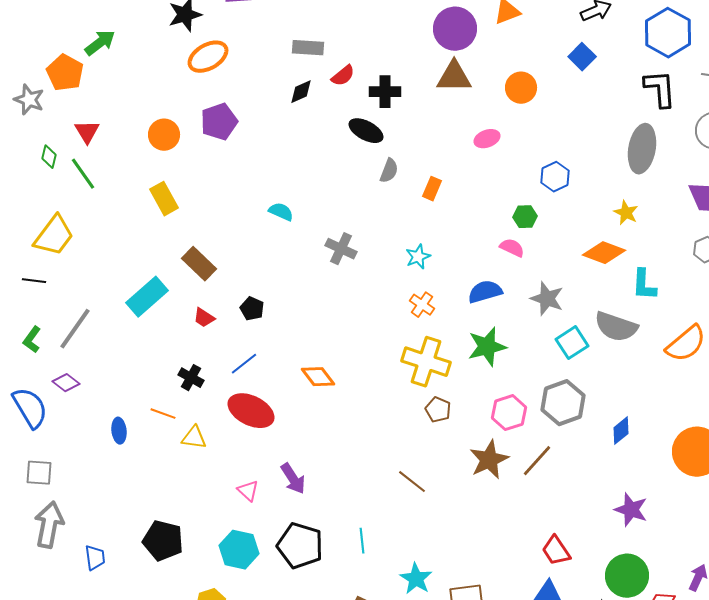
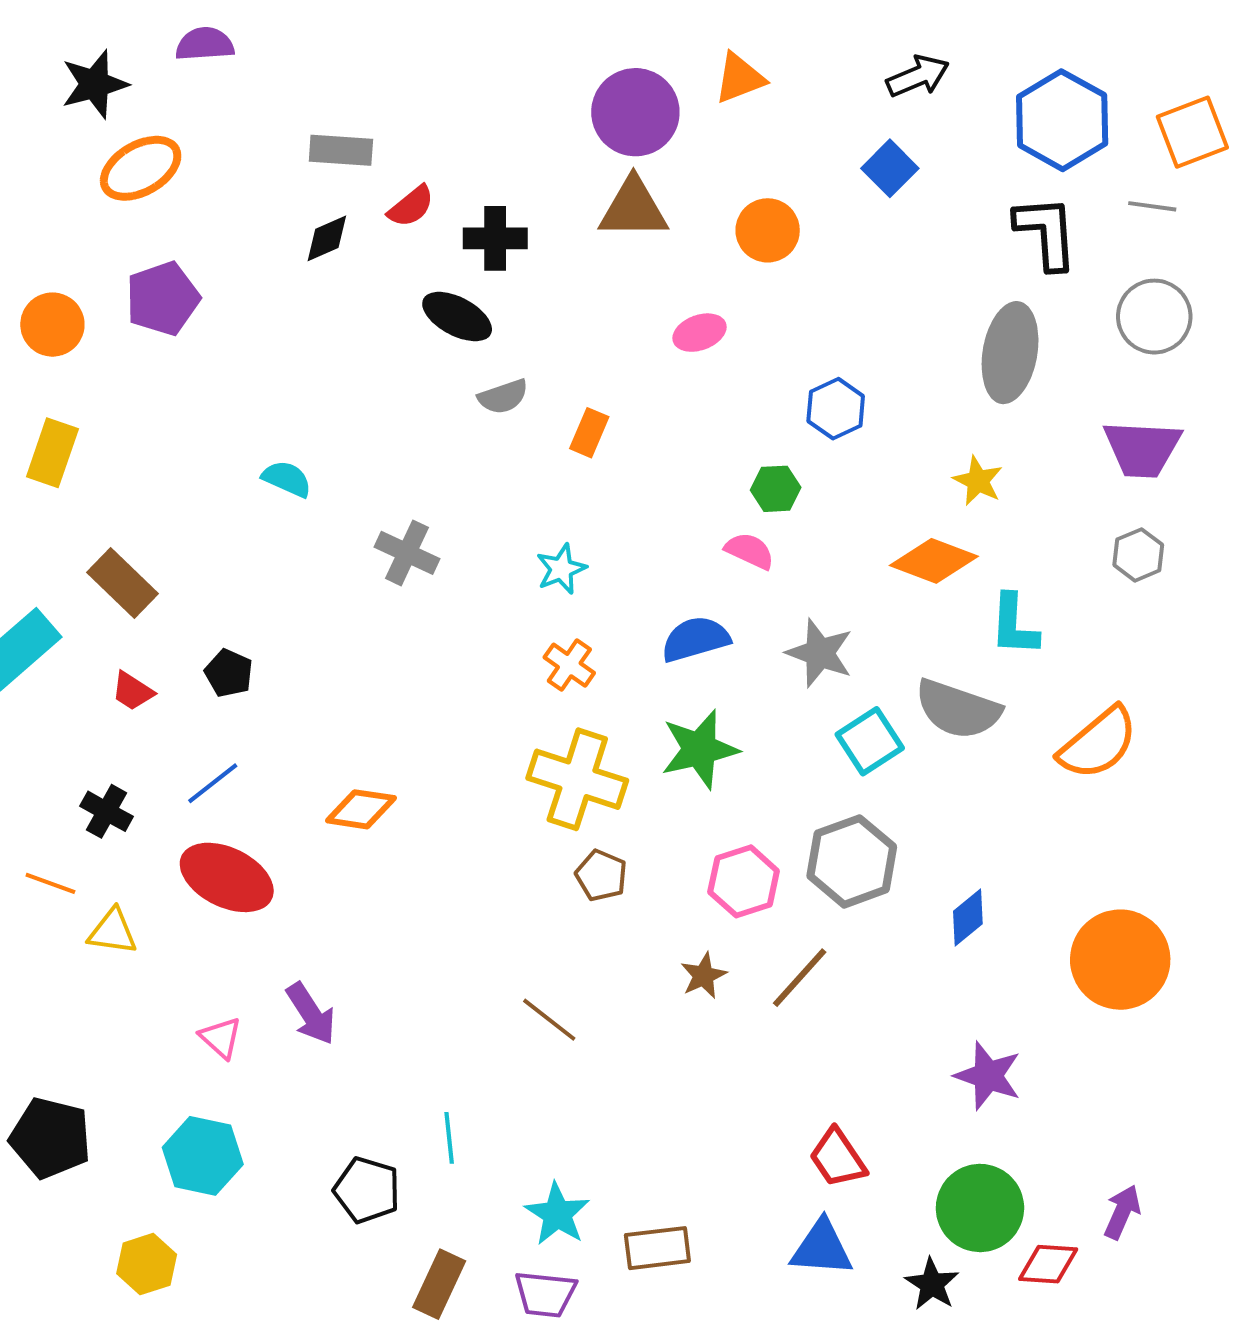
gray semicircle: (389, 171) -> (503, 397), turned 50
yellow rectangle: (164, 199) -> (52, 453), turned 48
orange diamond: (318, 377) -> (361, 809), turned -44
brown star: (489, 460) -> (704, 976), size x0.6
black pentagon: (300, 546) -> (367, 1190), moved, size x0.7

